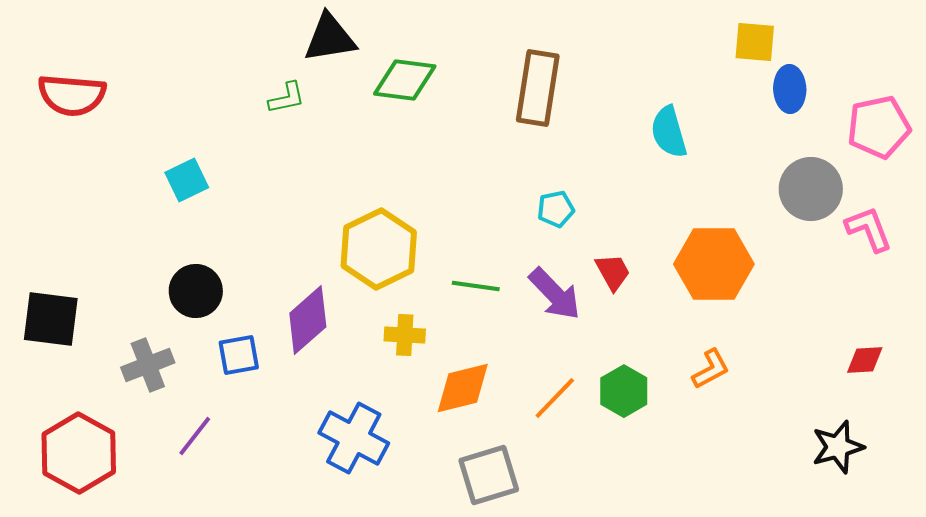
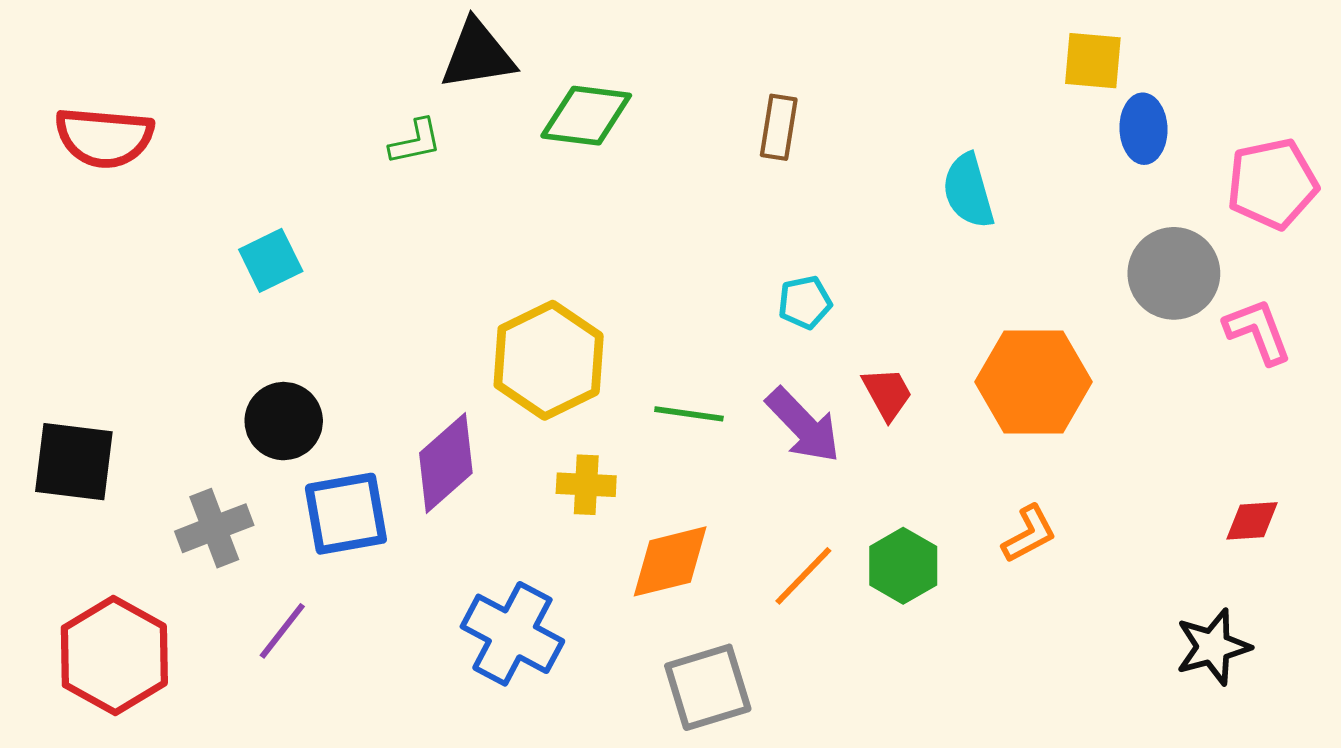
brown rectangle: (538, 88) -> (779, 127), size x0.6
blue square: (239, 355) -> (346, 514), size x1.4

